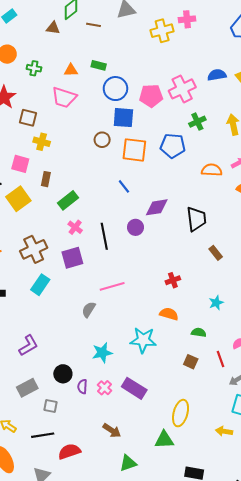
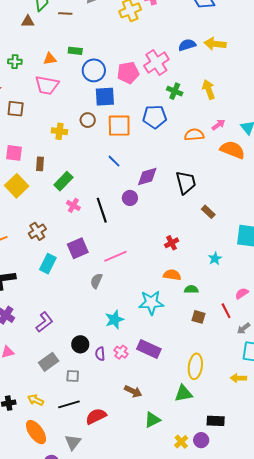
green cross: (197, 122) -> (175, 91), turned -35
yellow cross: (42, 142) -> (59, 131), moved
brown cross: (34, 249) -> (37, 231), size x0.7
purple square: (72, 258) -> (78, 248), moved
green semicircle: (199, 332) -> (191, 289), moved

